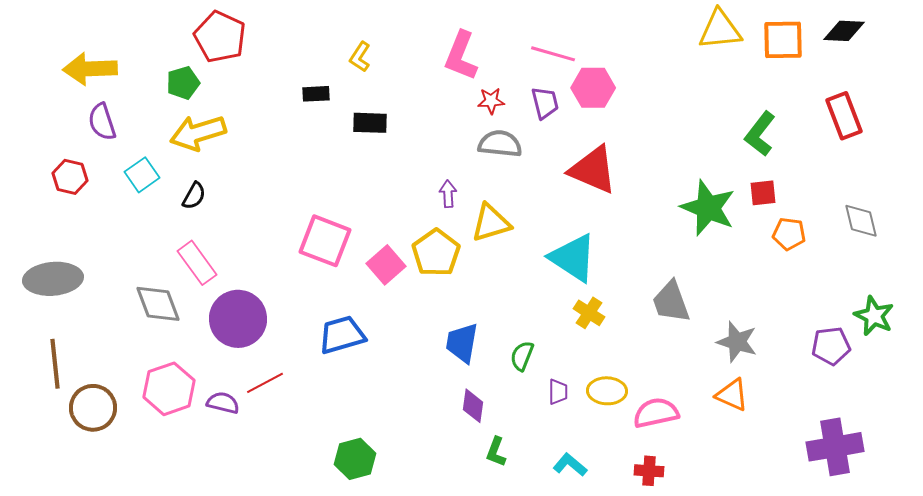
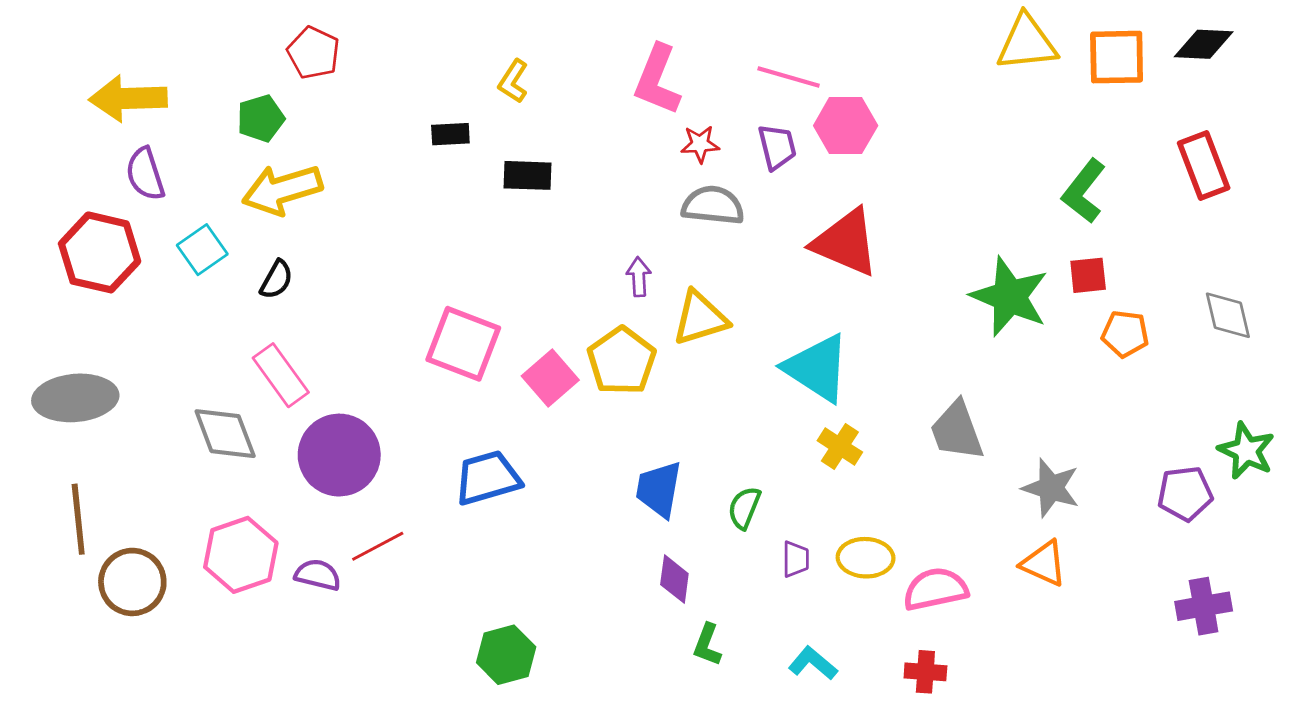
red pentagon: (220, 37) -> (314, 53), size x0.7
red hexagon: (70, 177) -> (100, 252), size x1.6
purple cross: (835, 447) -> (1204, 606), moved, size x0.7

